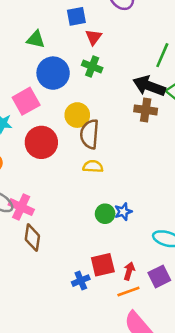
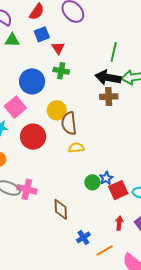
green triangle: (36, 39) -> (12, 40), moved
brown diamond: (32, 238) -> (61, 209), moved
red square: (103, 265) -> (118, 190), moved
orange line: (128, 291) -> (105, 251), moved

